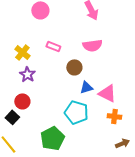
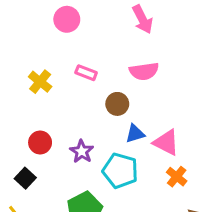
purple star: (27, 74) -> (82, 151), moved
red circle: (22, 101) -> (40, 143), moved
orange cross: (114, 116) -> (177, 177), turned 32

